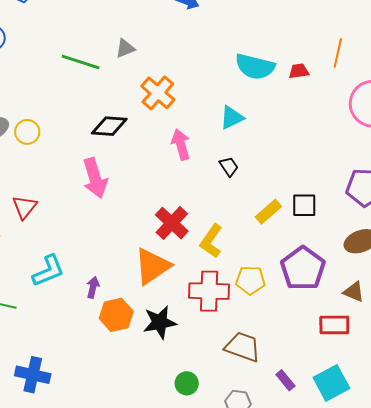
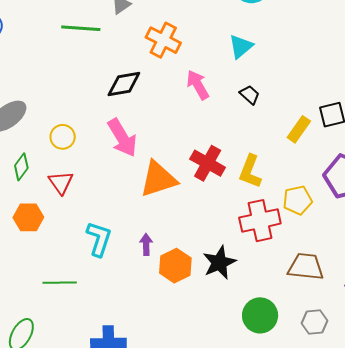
yellow circle: (27, 132) -> (63, 137), moved
orange triangle: (152, 266) -> (158, 179), moved, turned 30
cyan L-shape: (48, 271) -> (99, 239), turned -36
green circle: (187, 383) -> (260, 315), size x1.5

